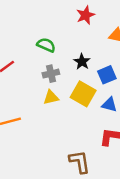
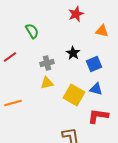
green semicircle: (46, 45) -> (32, 31), moved, turned 35
yellow square: (83, 94) -> (74, 95), moved

